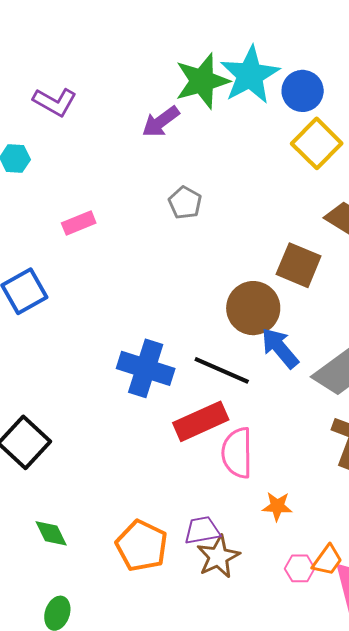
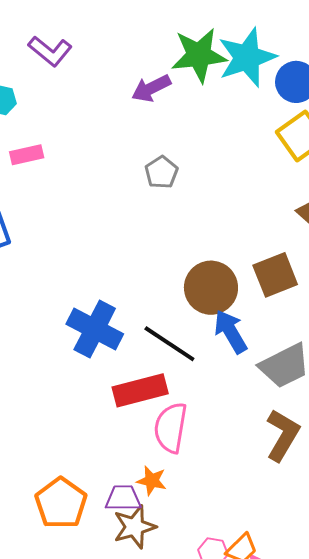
pink rectangle: (79, 223) -> (27, 155), moved
brown square: (299, 265) -> (275, 275), moved, turned 36
orange star: (277, 506) -> (152, 481), moved

